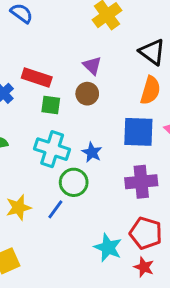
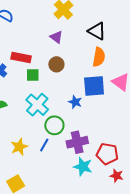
purple triangle: (92, 66) -> (56, 37), moved
cyan cross: (52, 149) -> (37, 105), turned 30
blue star: (92, 152) -> (75, 102), moved
purple cross: (141, 182) -> (77, 142), moved
red star: (144, 267) -> (117, 176), moved

